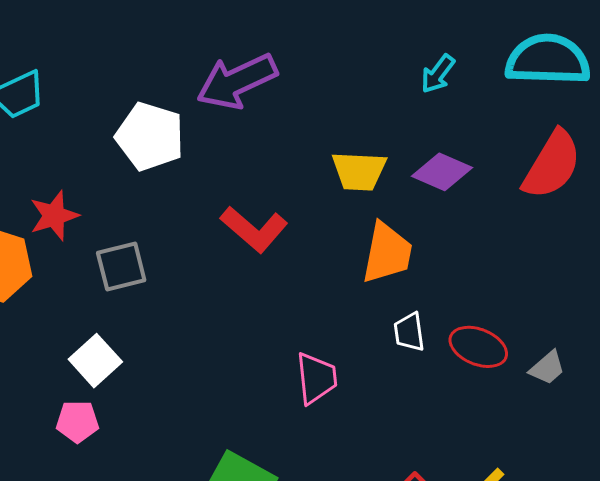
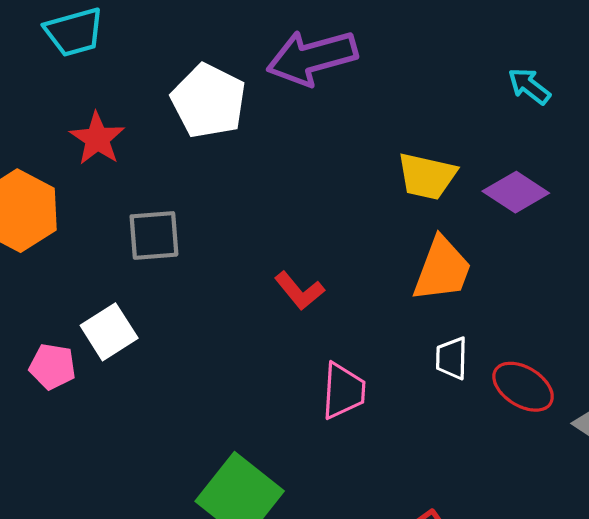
cyan arrow: (438, 74) -> (529, 86), turned 81
red star: (54, 216) -> (97, 139), moved, turned -30
red L-shape: (254, 229) -> (299, 291), moved, size x0.7
pink pentagon: (77, 422) -> (52, 367), moved

